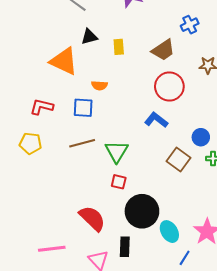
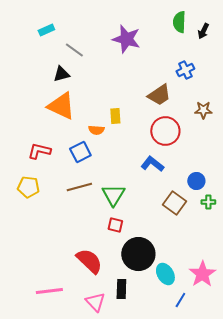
black triangle: (89, 37) -> (61, 74), moved
yellow rectangle: (119, 47) -> (115, 116), moved
blue square: (83, 108) -> (80, 152), turned -30

